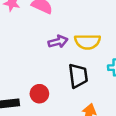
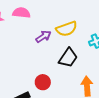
black trapezoid: (78, 76) -> (68, 58), turned 60

